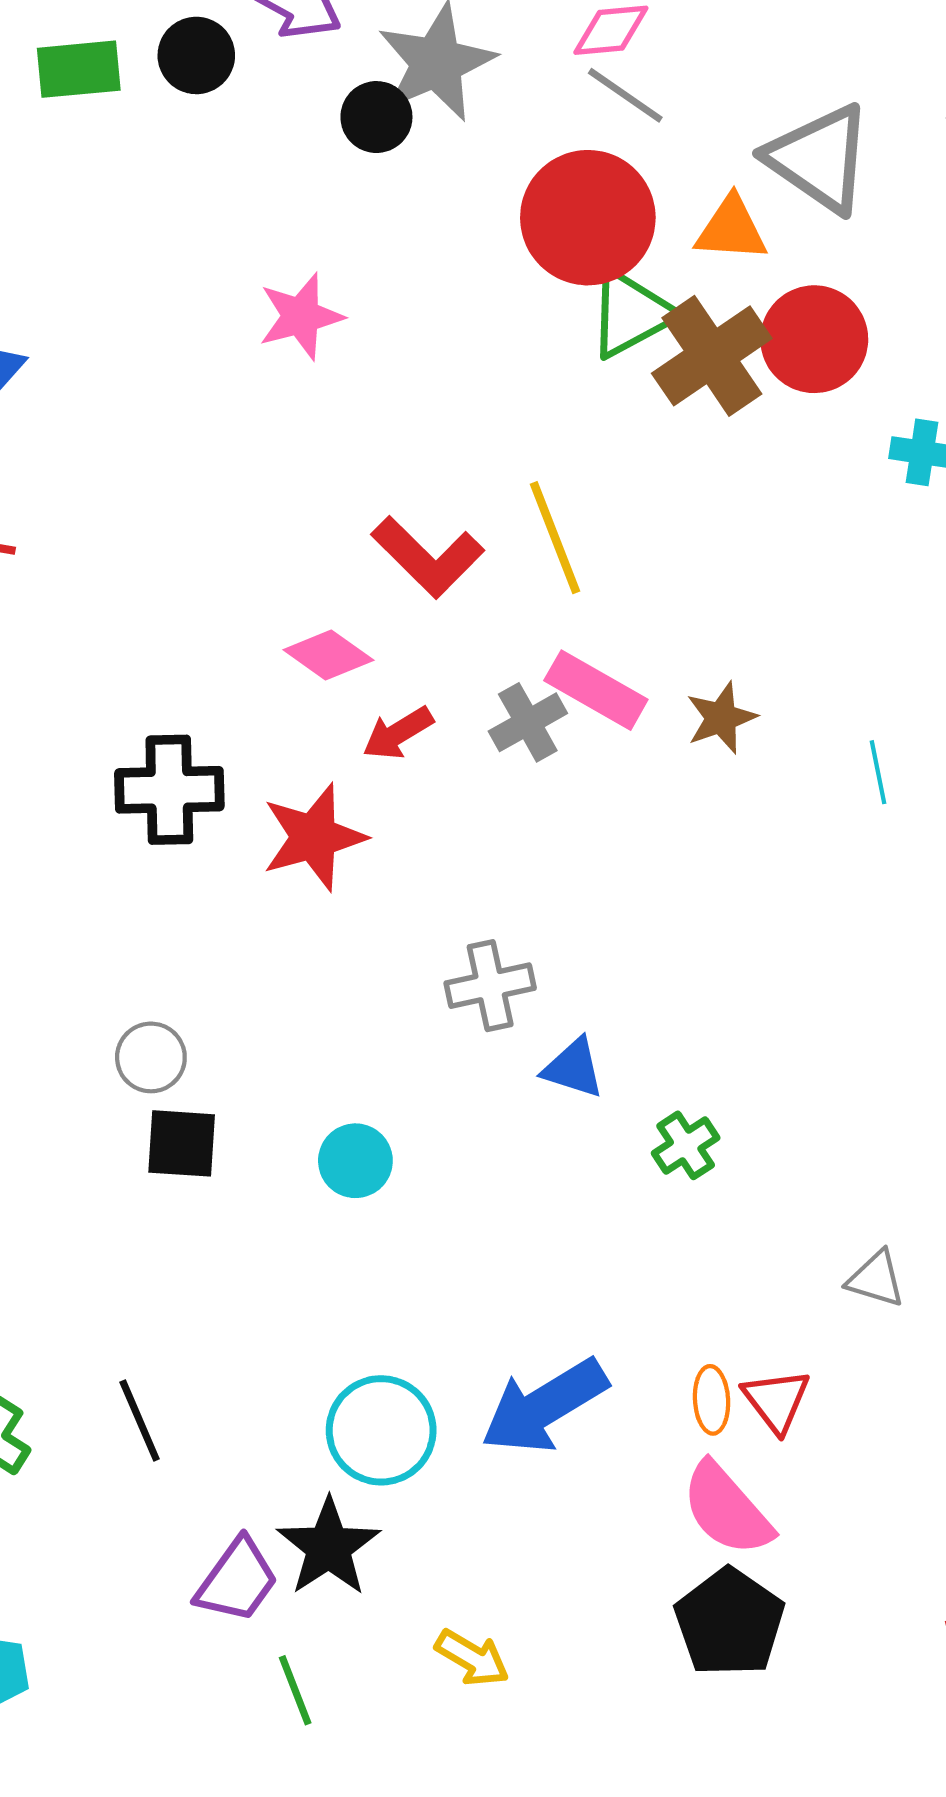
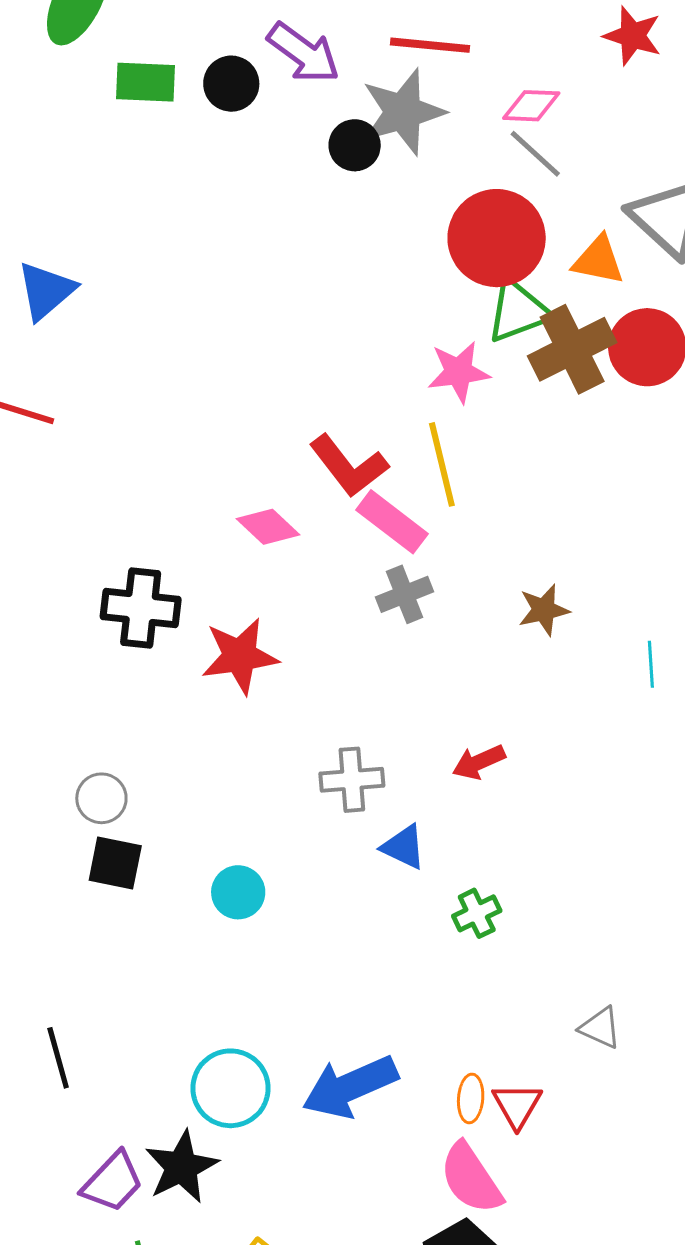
pink star: (301, 316) -> (459, 372), moved
pink rectangle: (596, 690) -> (392, 522), moved
red arrow: (398, 733) -> (479, 762), moved

